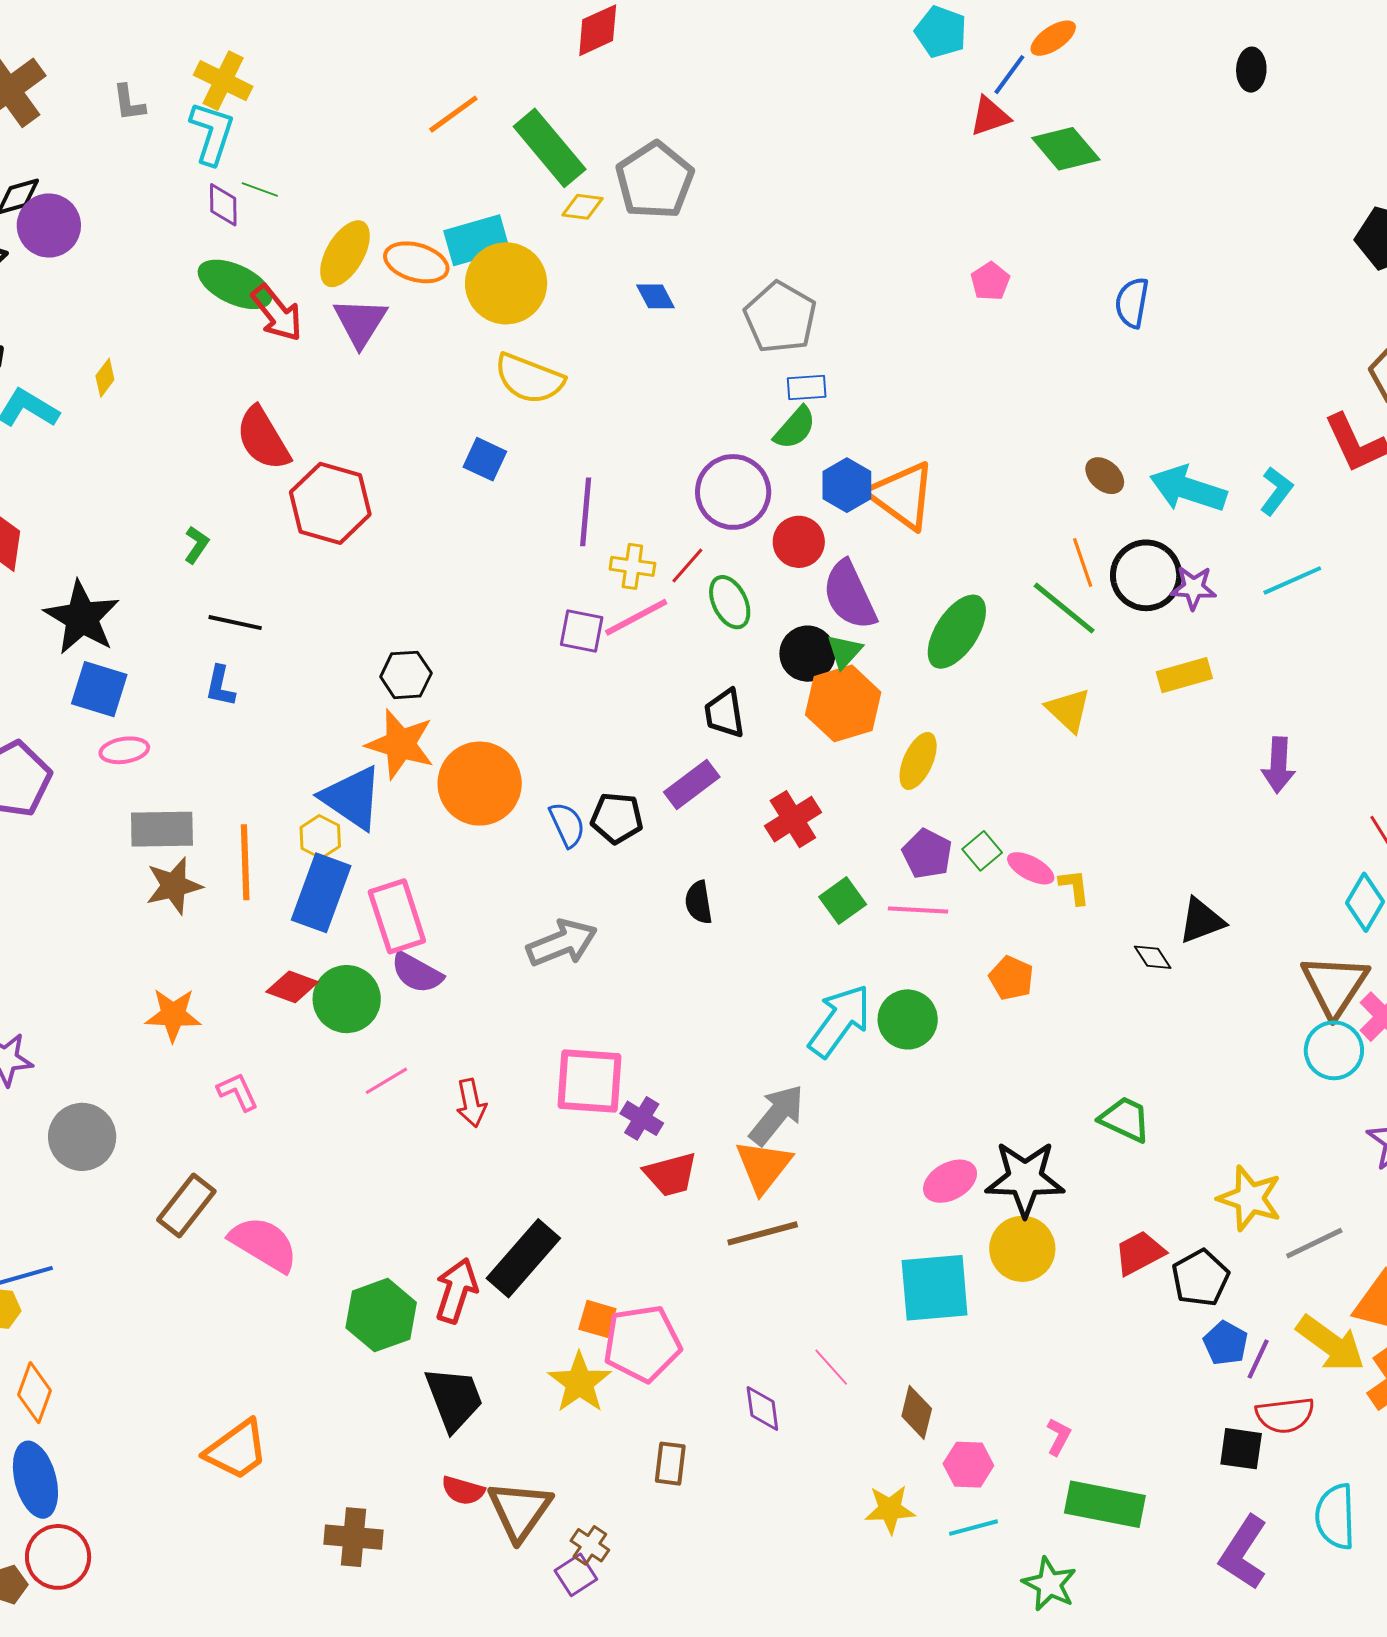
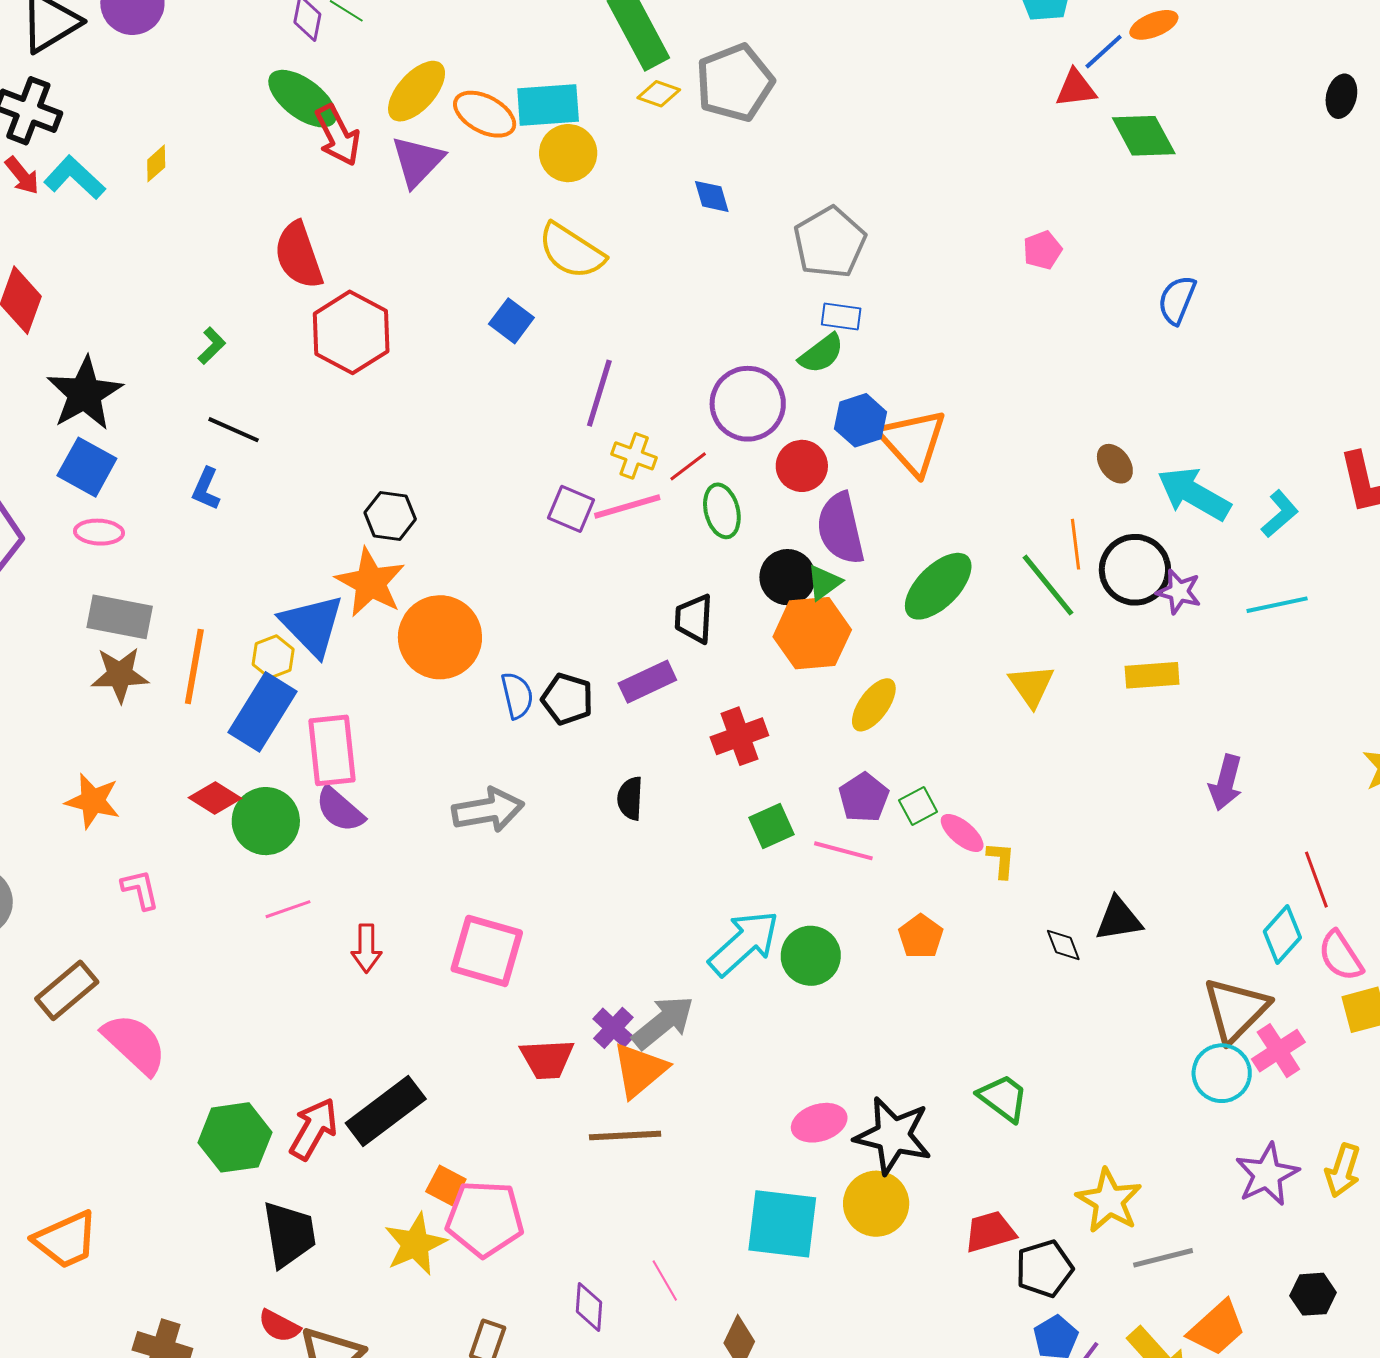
yellow circle: (506, 283) -> (568, 153), size x0.7
purple cross: (642, 1118) -> (613, 1028), moved

